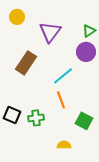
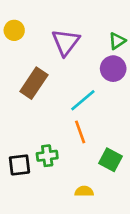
yellow circle: (17, 17) -> (14, 30), moved
black square: (12, 115) -> (19, 165), moved, turned -30

